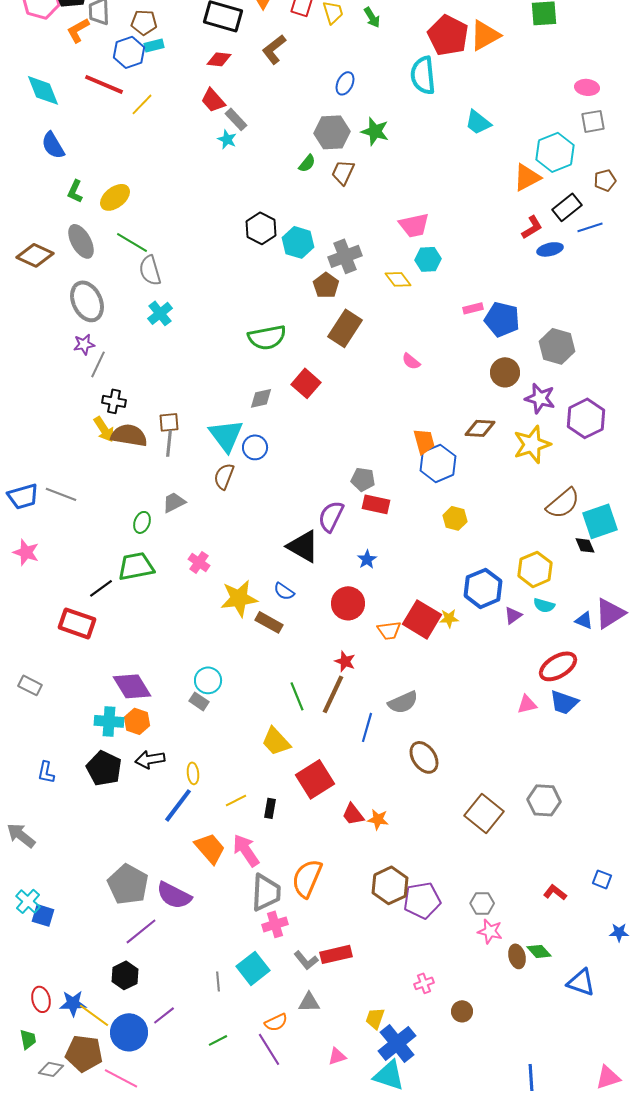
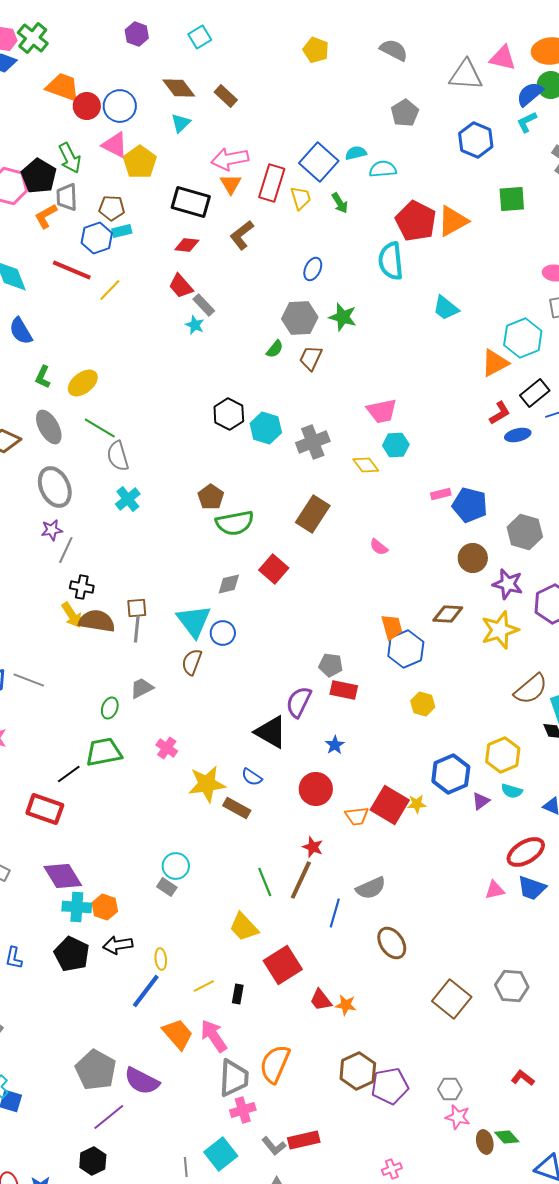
brown pentagon: (326, 285) -> (211, 497), moved
purple diamond: (132, 686) -> (63, 876), moved

